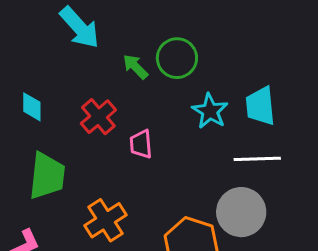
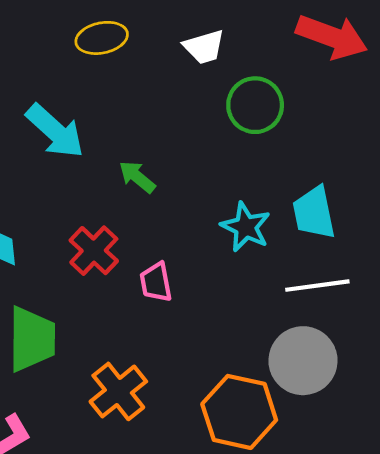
green circle: (177, 58) -> (255, 105), moved

